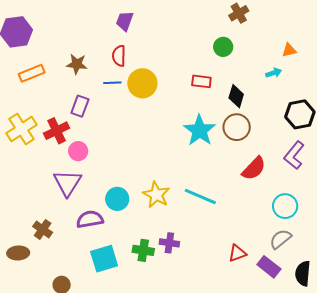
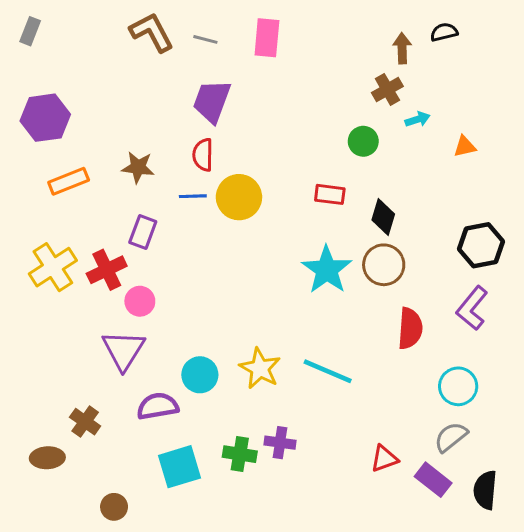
purple trapezoid: (125, 21) -> (212, 101), size x1.4
cyan arrow: (274, 73) -> (418, 119), moved
red semicircle: (254, 168) -> (410, 328), turned -40

